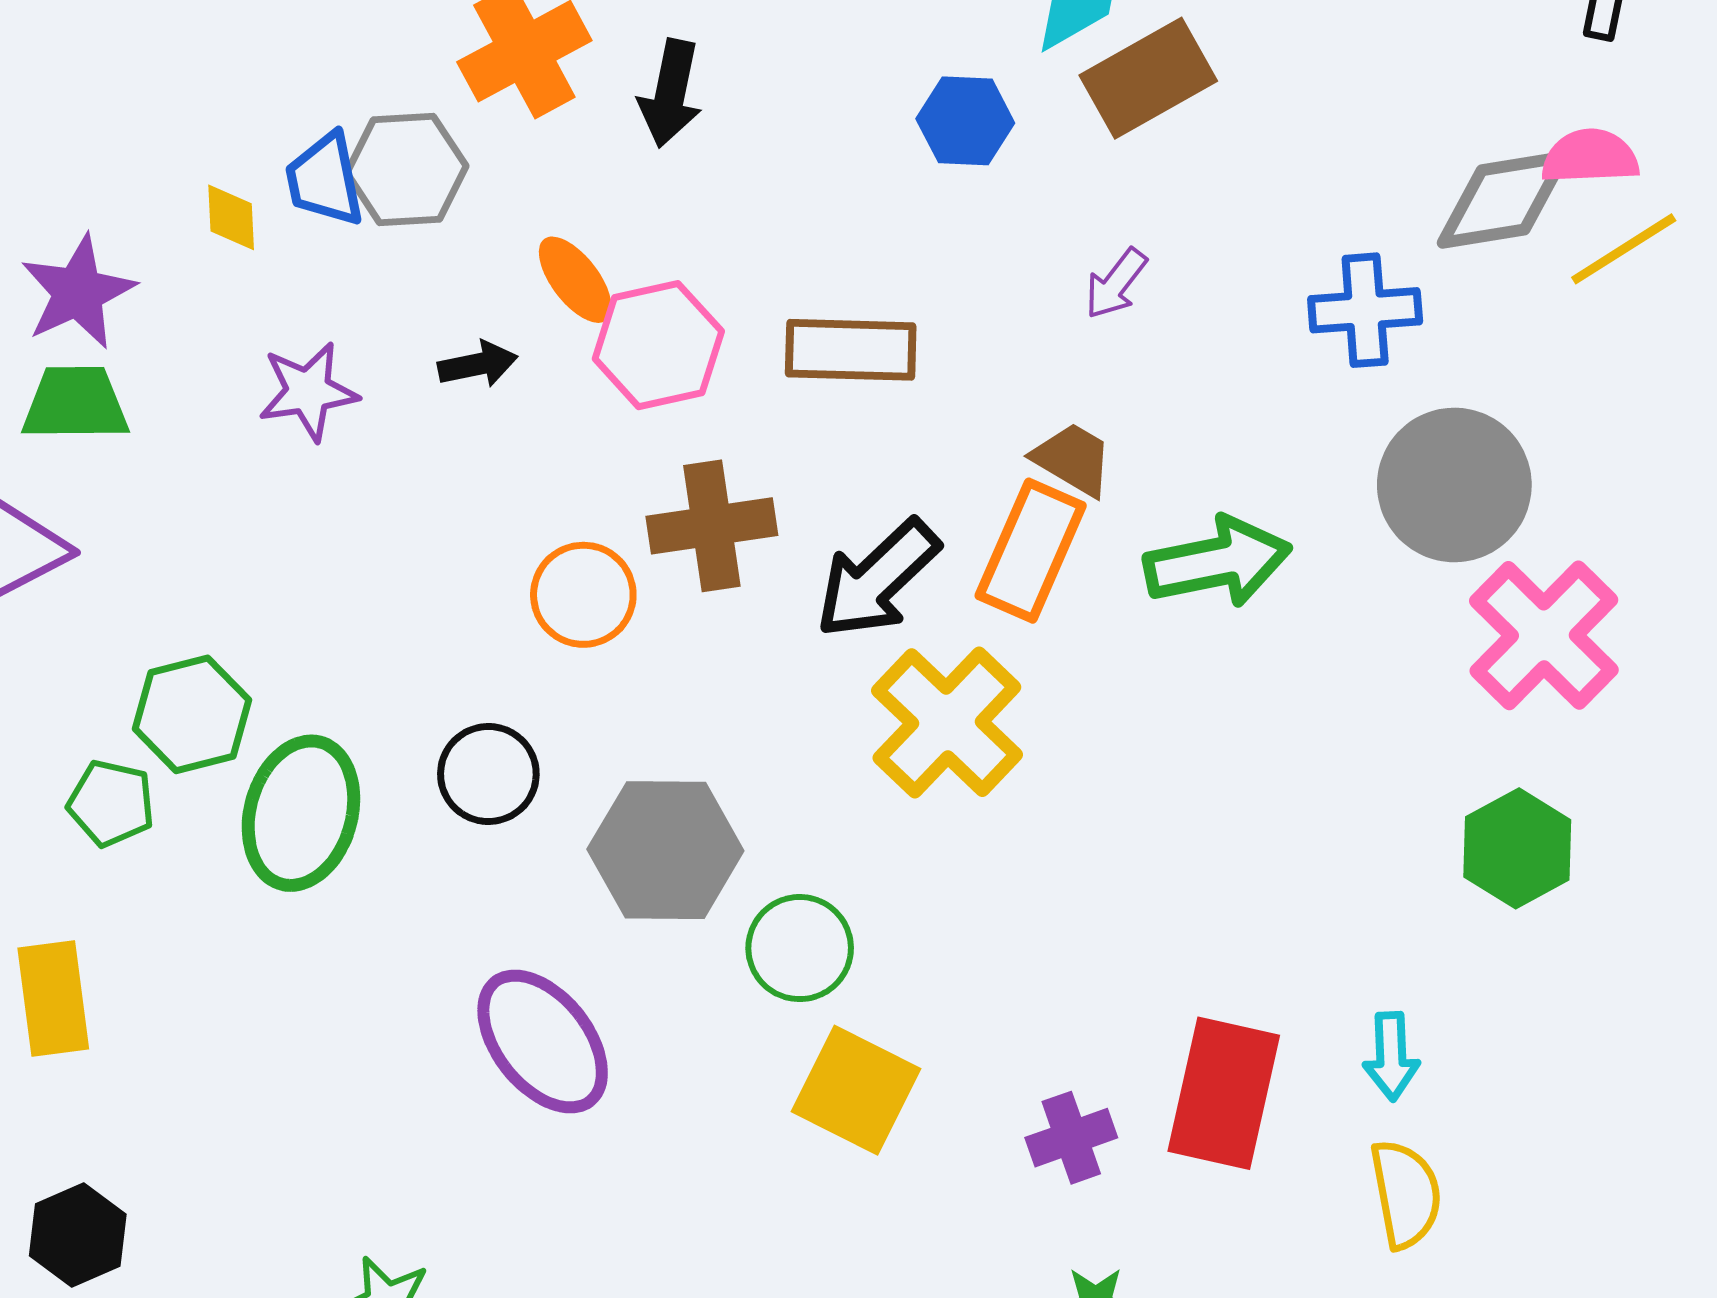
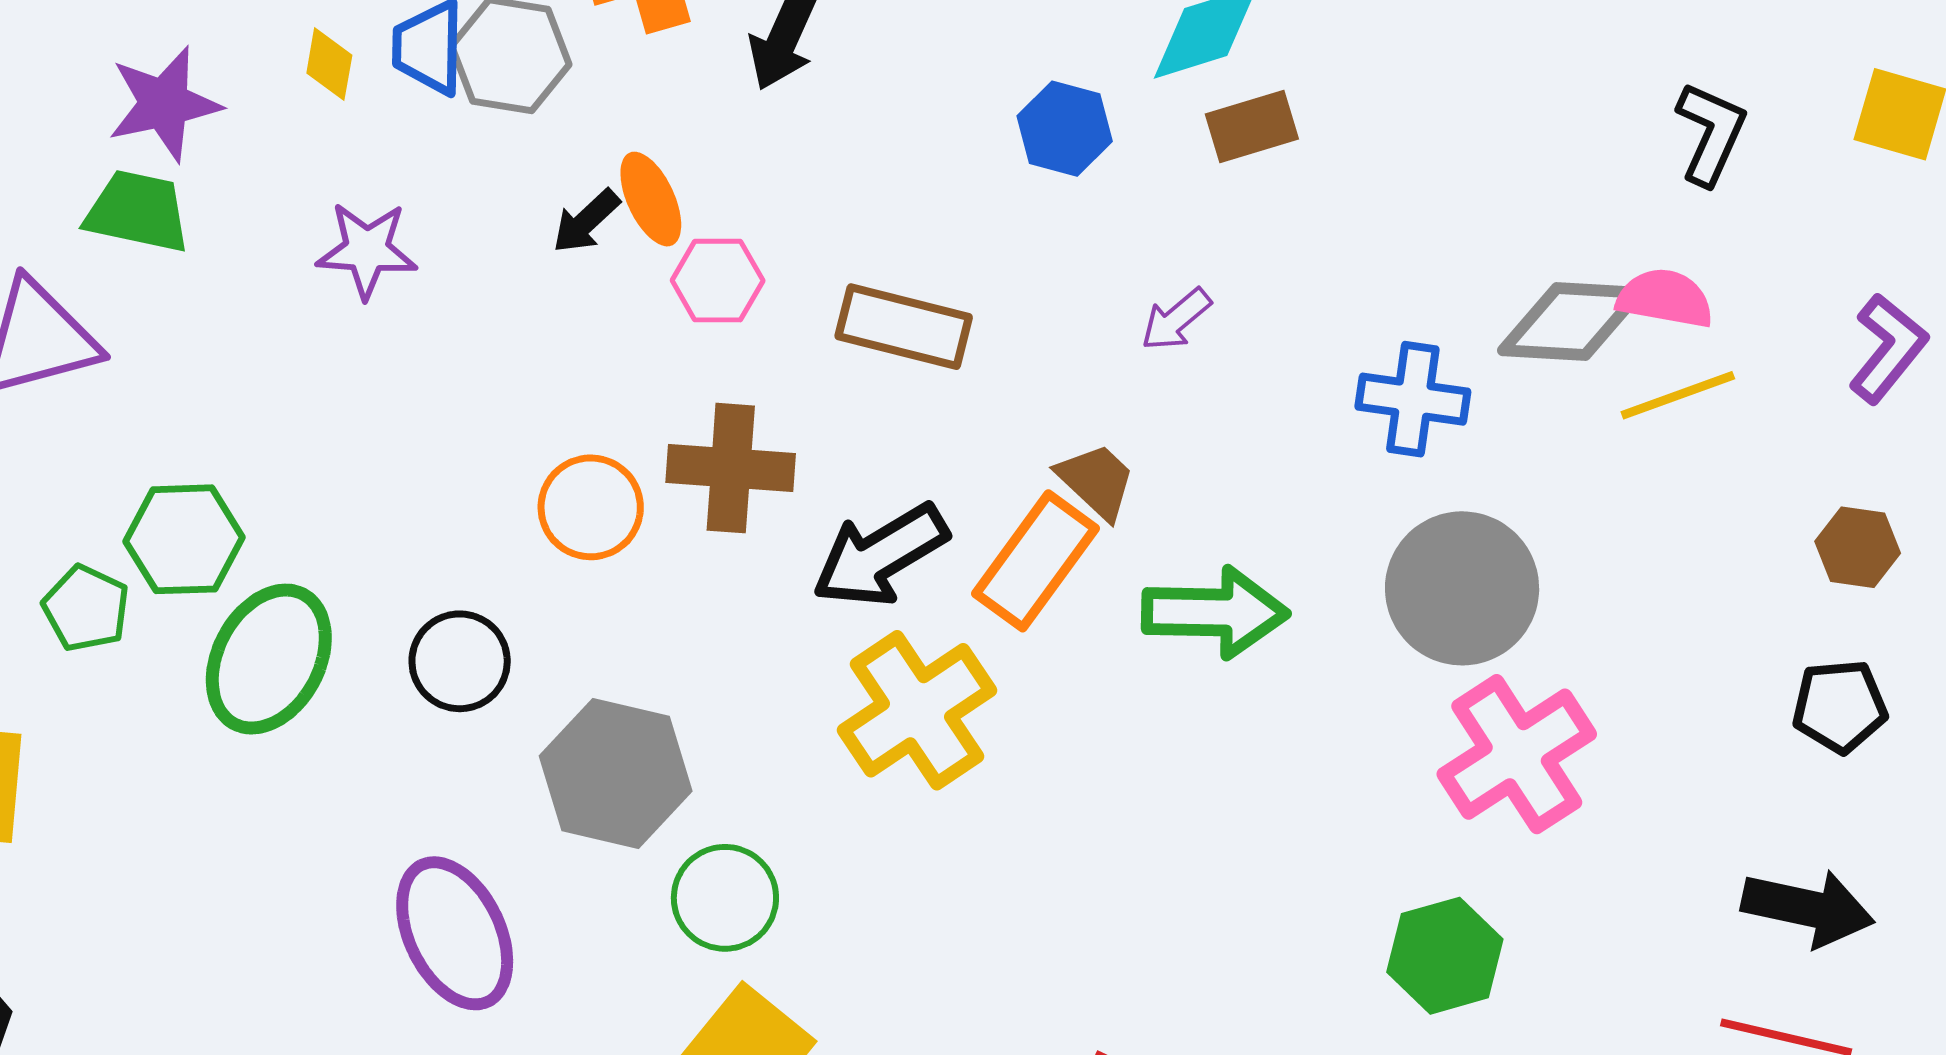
brown rectangle: (1148, 78) -> (1252, 126), size x0.7
pink hexagon: (658, 345) -> (718, 281), size x0.7
black arrow: (478, 364) -> (586, 221), moved, turned 136

